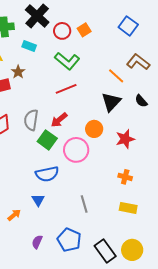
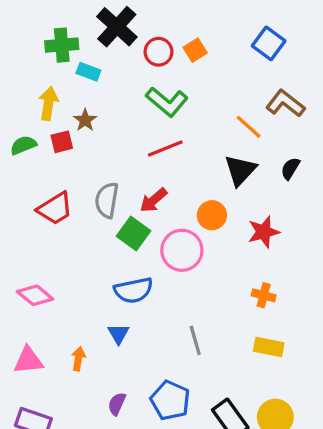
cyan rectangle: (29, 46) -> (88, 72), moved
black semicircle: (141, 101) -> (290, 169), turned 72
orange arrow: (14, 215) -> (78, 359), turned -40

